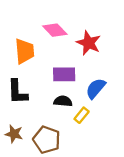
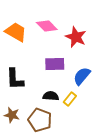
orange trapezoid: (24, 51) -> (16, 32), moved, turned -55
black semicircle: (63, 101) -> (51, 96), moved

